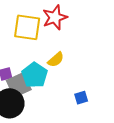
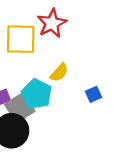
blue square: (81, 98) -> (94, 94), moved

